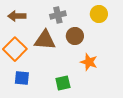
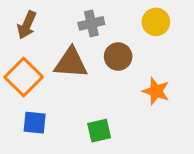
brown arrow: (17, 16) -> (27, 25), turned -66
orange star: (89, 62) -> (156, 91), moved

